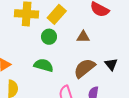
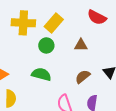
brown semicircle: (85, 68) -> (83, 77), size x0.7

